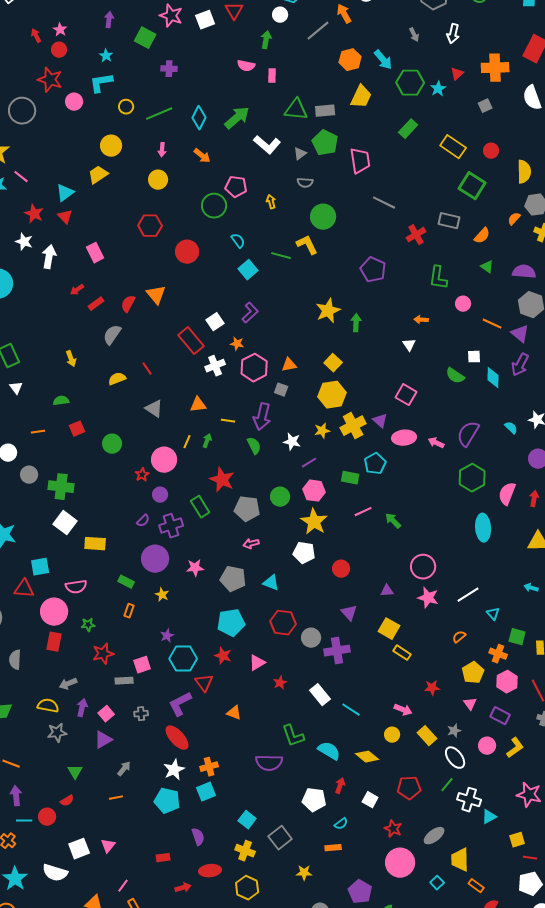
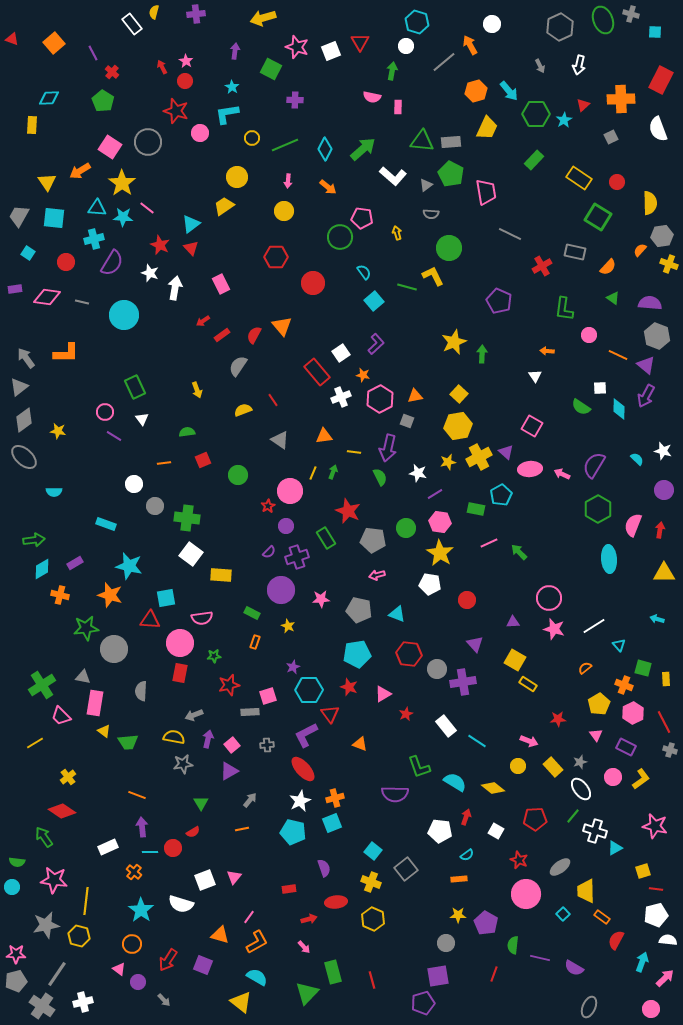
yellow star: (304, 873) -> (458, 915), moved

